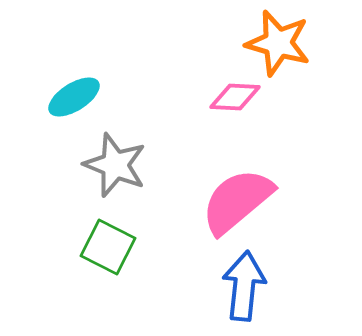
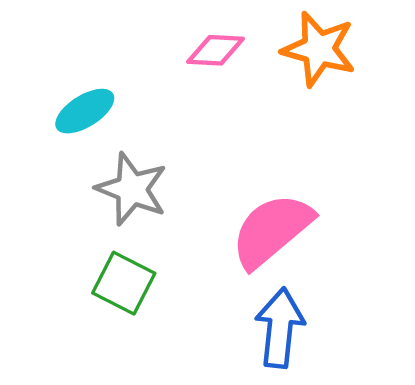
pink diamond: (235, 97) -> (216, 50), moved

